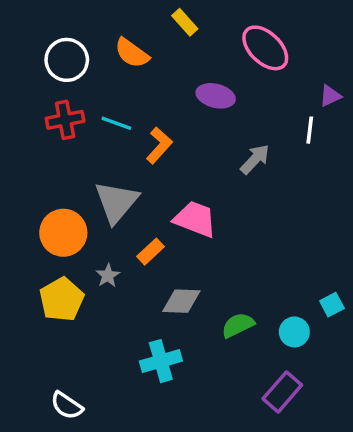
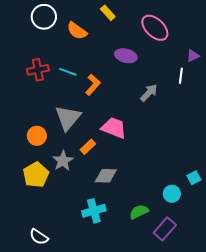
white circle: (67, 60) -> (44, 17), moved
orange circle: (63, 233) -> (37, 136), size x0.7
gray star: (108, 276) -> (63, 161), size x1.5
green semicircle: (238, 325) -> (139, 212), moved

